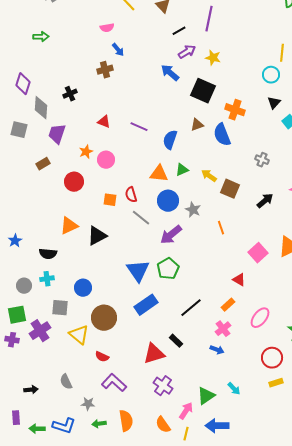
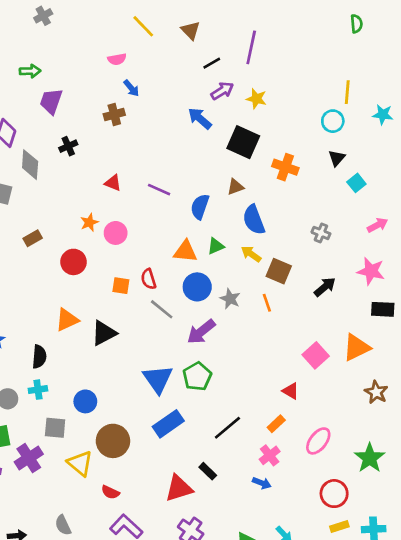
purple trapezoid: (57, 134) -> (51, 101), moved
blue semicircle: (222, 135) -> (254, 220), moved
orange line: (221, 228) -> (267, 303), moved
black semicircle: (48, 254) -> (39, 357), turned -90

